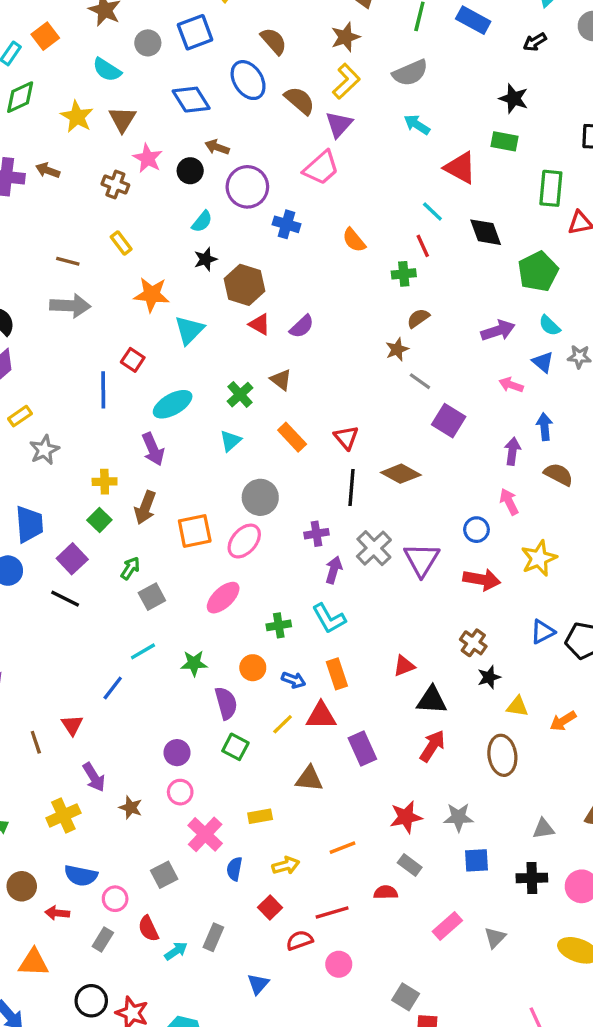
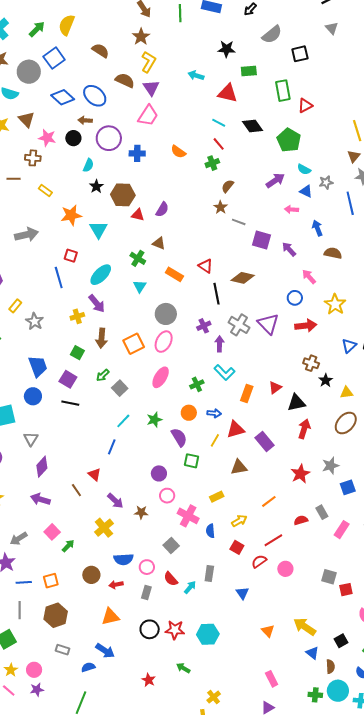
gray circle: (148, 43) -> (29, 72), size x1.5
gray semicircle: (410, 73) -> (272, 34), moved
blue ellipse: (248, 80) -> (95, 96), moved
black star: (514, 99) -> (227, 49), moved
brown line: (68, 261) -> (14, 179), moved
purple arrow: (512, 451) -> (289, 249), moved, turned -35
yellow cross: (105, 482) -> (77, 316), moved
green arrow: (130, 568) -> (103, 375), turned -152
orange rectangle: (337, 674) -> (247, 394), moved, turned 54
brown ellipse: (502, 755) -> (346, 423), turned 65
gray rectangle: (410, 865) -> (322, 512), moved, turned 40

